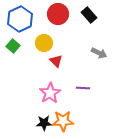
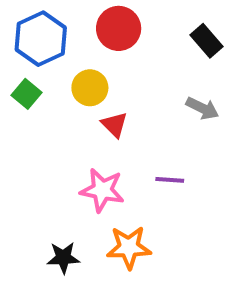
black rectangle: (89, 15) -> (207, 41), moved
pink star: (50, 93) -> (102, 190), turned -30
black star: (44, 123) -> (63, 258), moved

